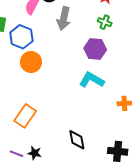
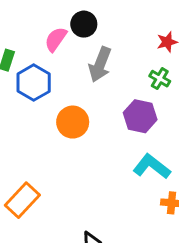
orange circle: (31, 62) -> (73, 122), moved
cyan L-shape: (92, 80) -> (152, 166), moved

